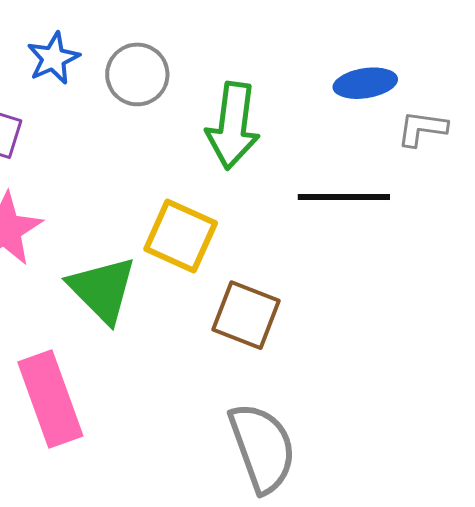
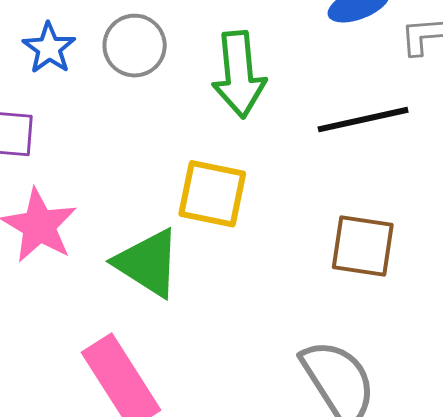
brown square: (246, 315) -> (363, 246), moved

